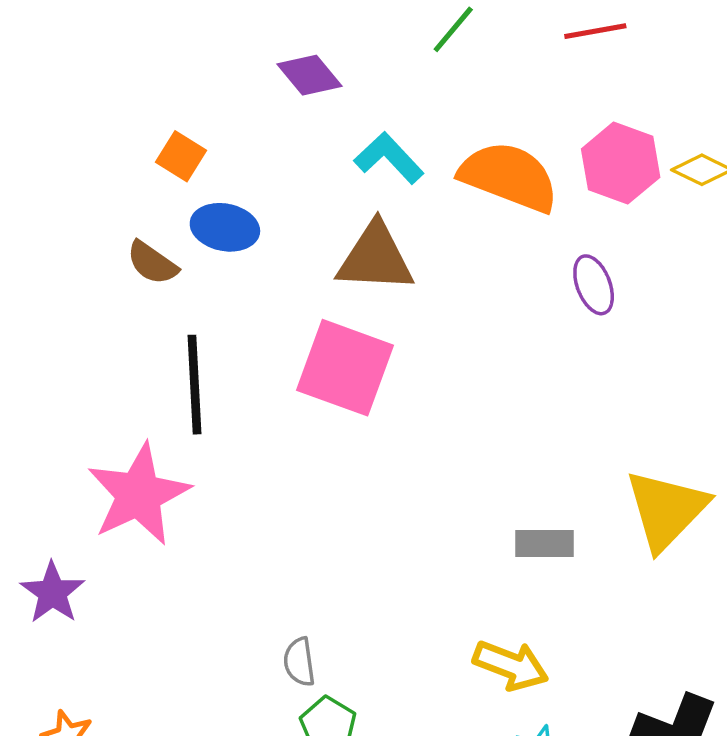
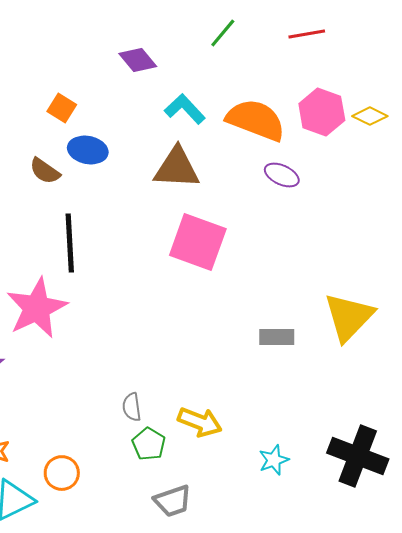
purple ellipse: (594, 285) -> (282, 175), moved, turned -44
pink square: (345, 368) -> (198, 242), moved
yellow arrow: (511, 665) -> (200, 422), moved

